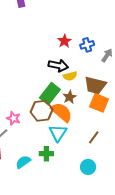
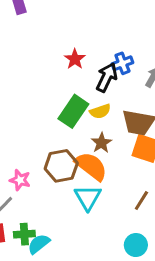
red star: (64, 41) -> (75, 59), moved
black arrow: (58, 65) -> (107, 77), moved, turned -72
green rectangle: (50, 94) -> (73, 111), moved
green cross: (46, 154) -> (24, 234), moved

